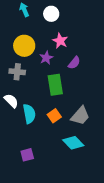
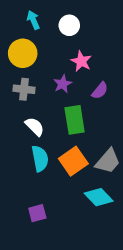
yellow circle: (24, 46) -> (23, 53), moved
gray cross: (17, 72) -> (24, 89), moved
white semicircle: (11, 101) -> (35, 127), moved
orange square: (54, 116) -> (73, 161), size x1.5

